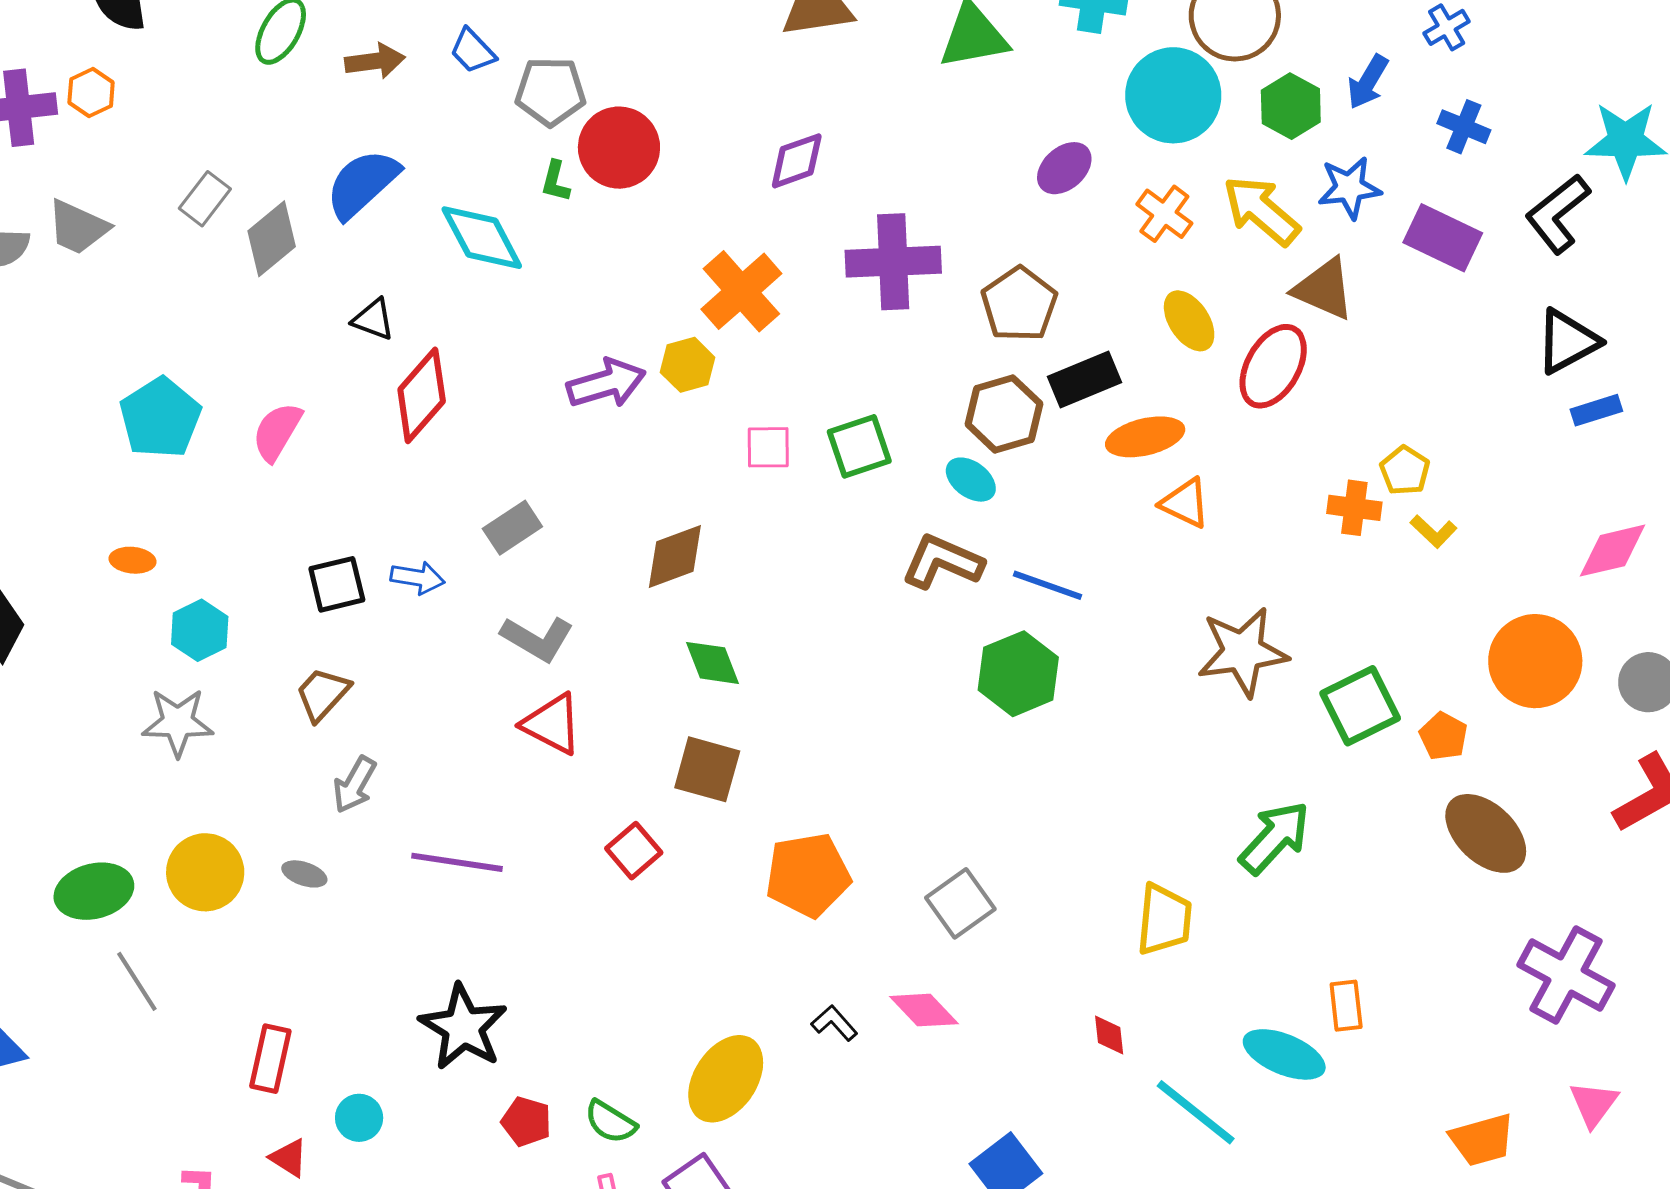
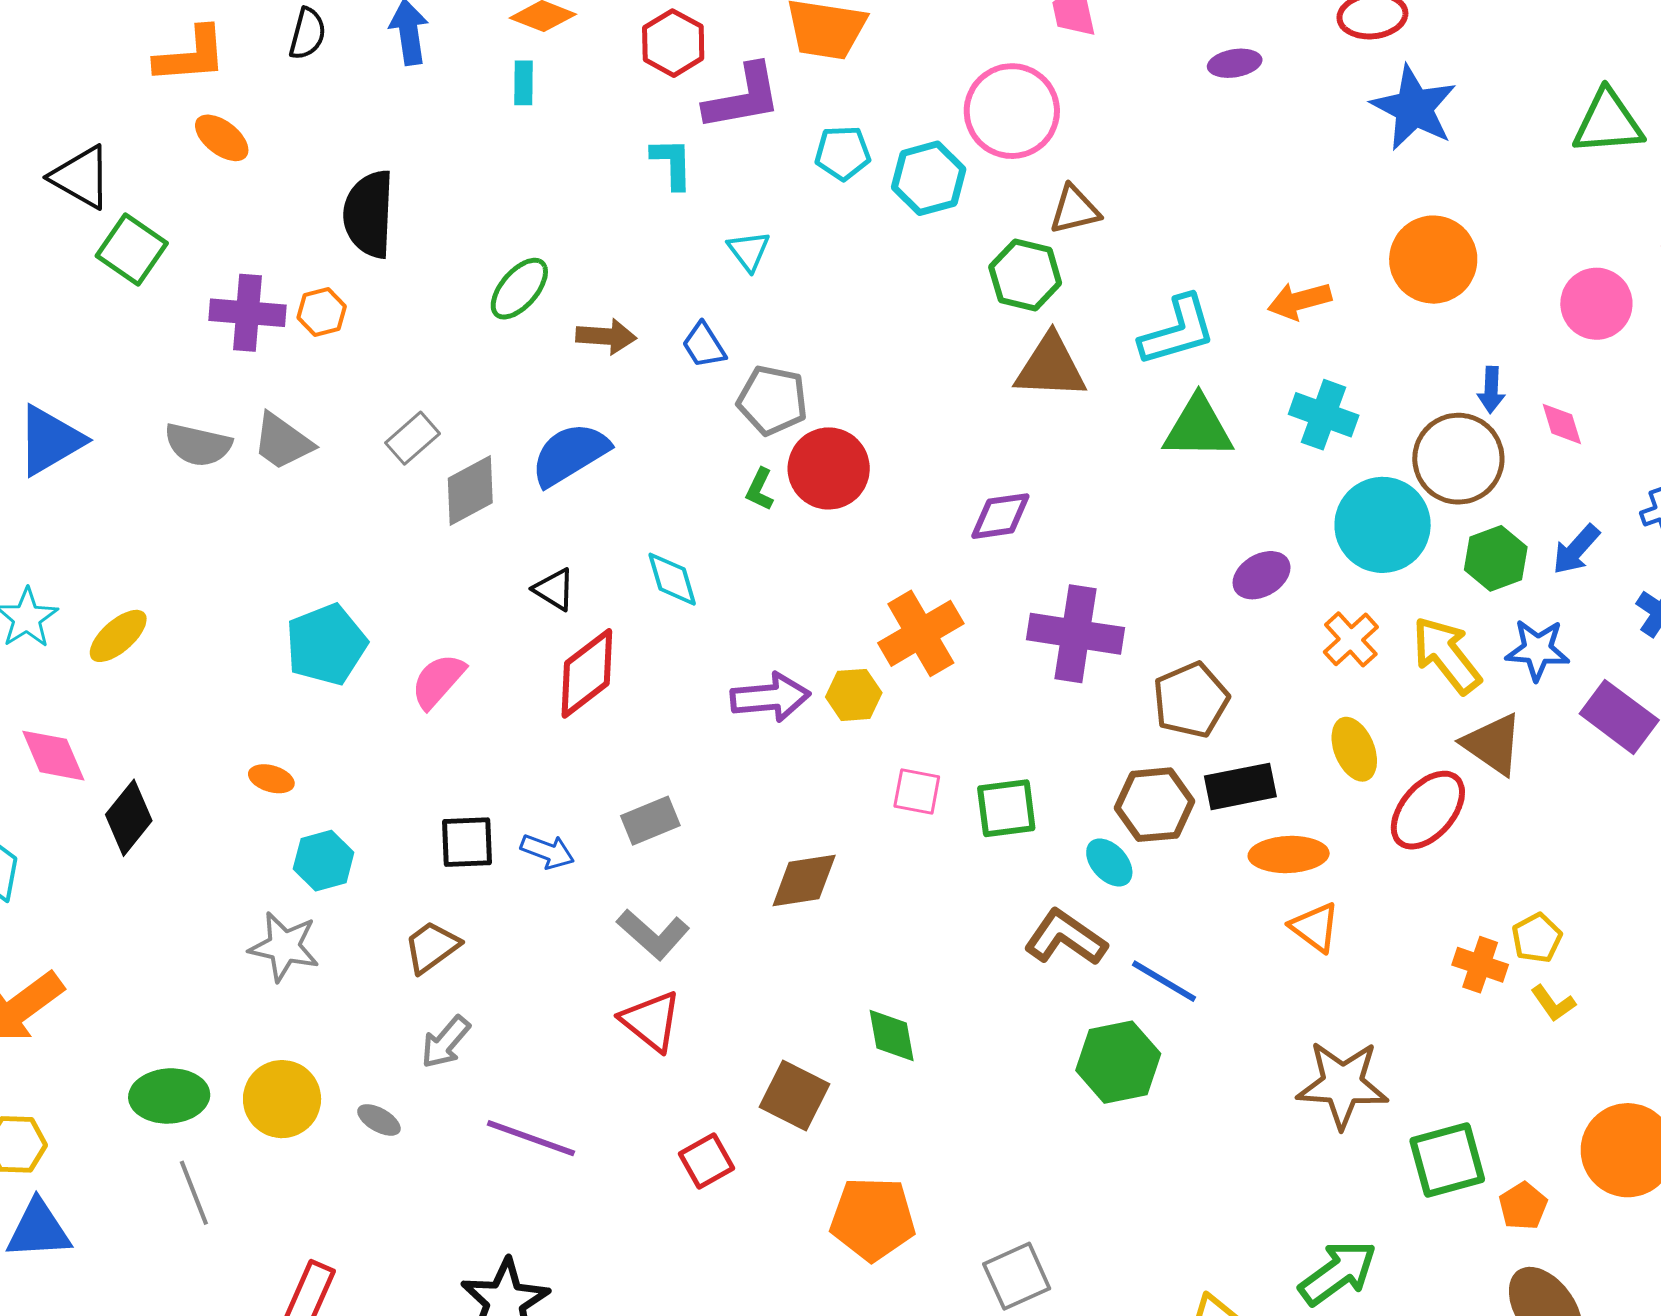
cyan diamond: (482, 238) -> (672, 579), moved, size x0.7
green diamond: (713, 663) -> (892, 1036), moved

